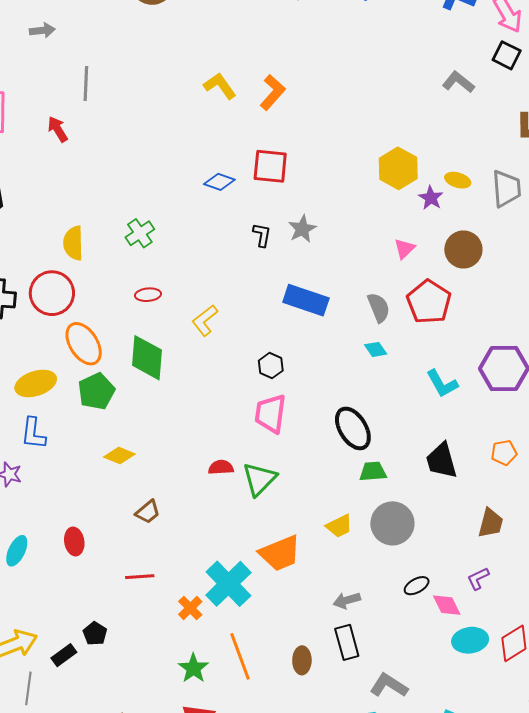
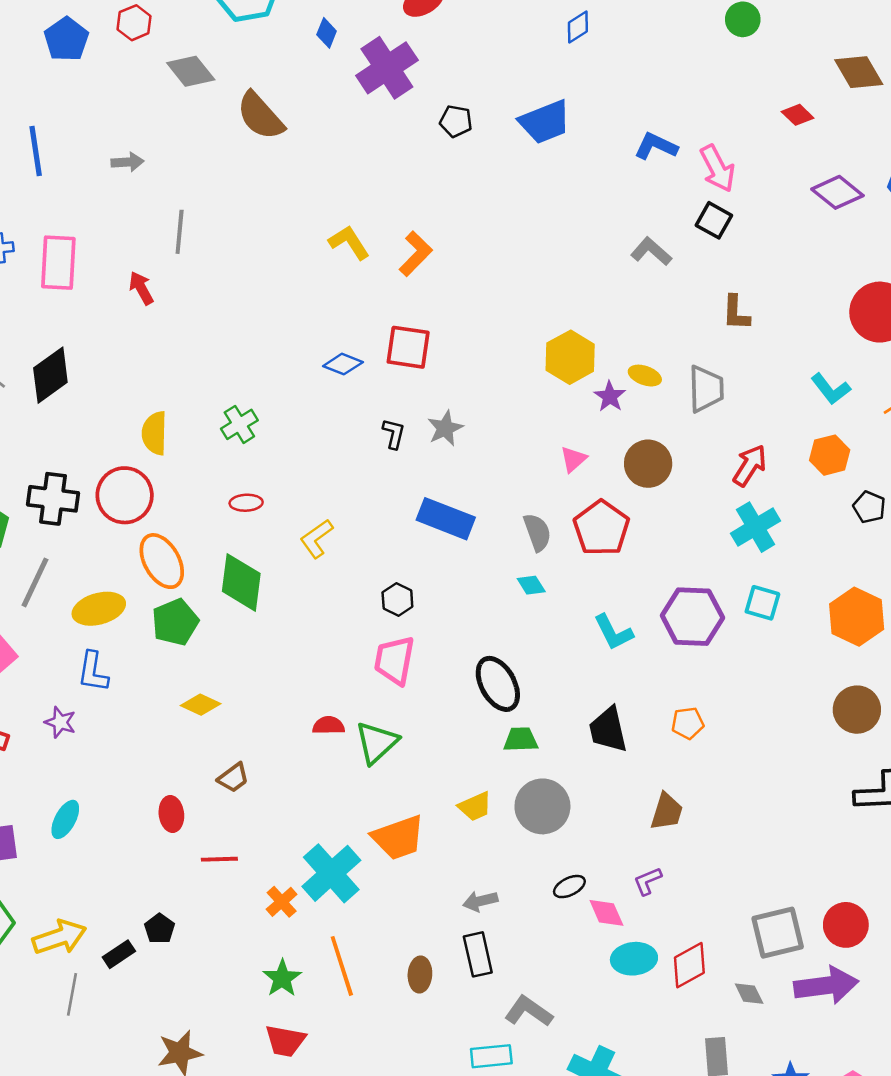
red ellipse: (74, 541) -> (171, 814), moved

